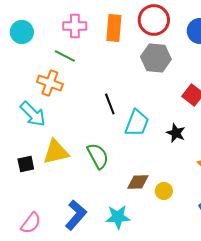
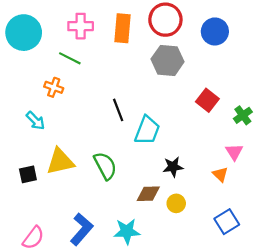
cyan circle: (22, 32) -> (24, 33), size x1.4
orange cross: (50, 83) -> (54, 87), size x0.7
cyan arrow: (33, 114) -> (35, 121), size x0.7
black star: (176, 133) -> (173, 167), moved, turned -30

